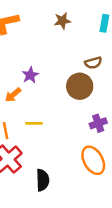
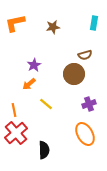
brown star: (62, 21) -> (53, 27), moved
orange arrow: (13, 95) -> (29, 84), moved
yellow line: (34, 123) -> (46, 104), moved, turned 40

